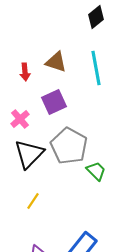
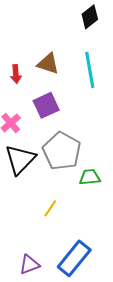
green trapezoid: (96, 171) -> (90, 177), turned -50
yellow line: (33, 201) -> (50, 208), moved

